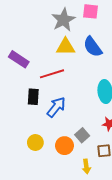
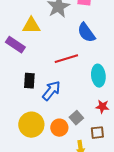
yellow triangle: (66, 47) -> (31, 26), moved
red line: (52, 74) -> (66, 59), moved
yellow circle: (35, 142) -> (31, 125), size x1.6

